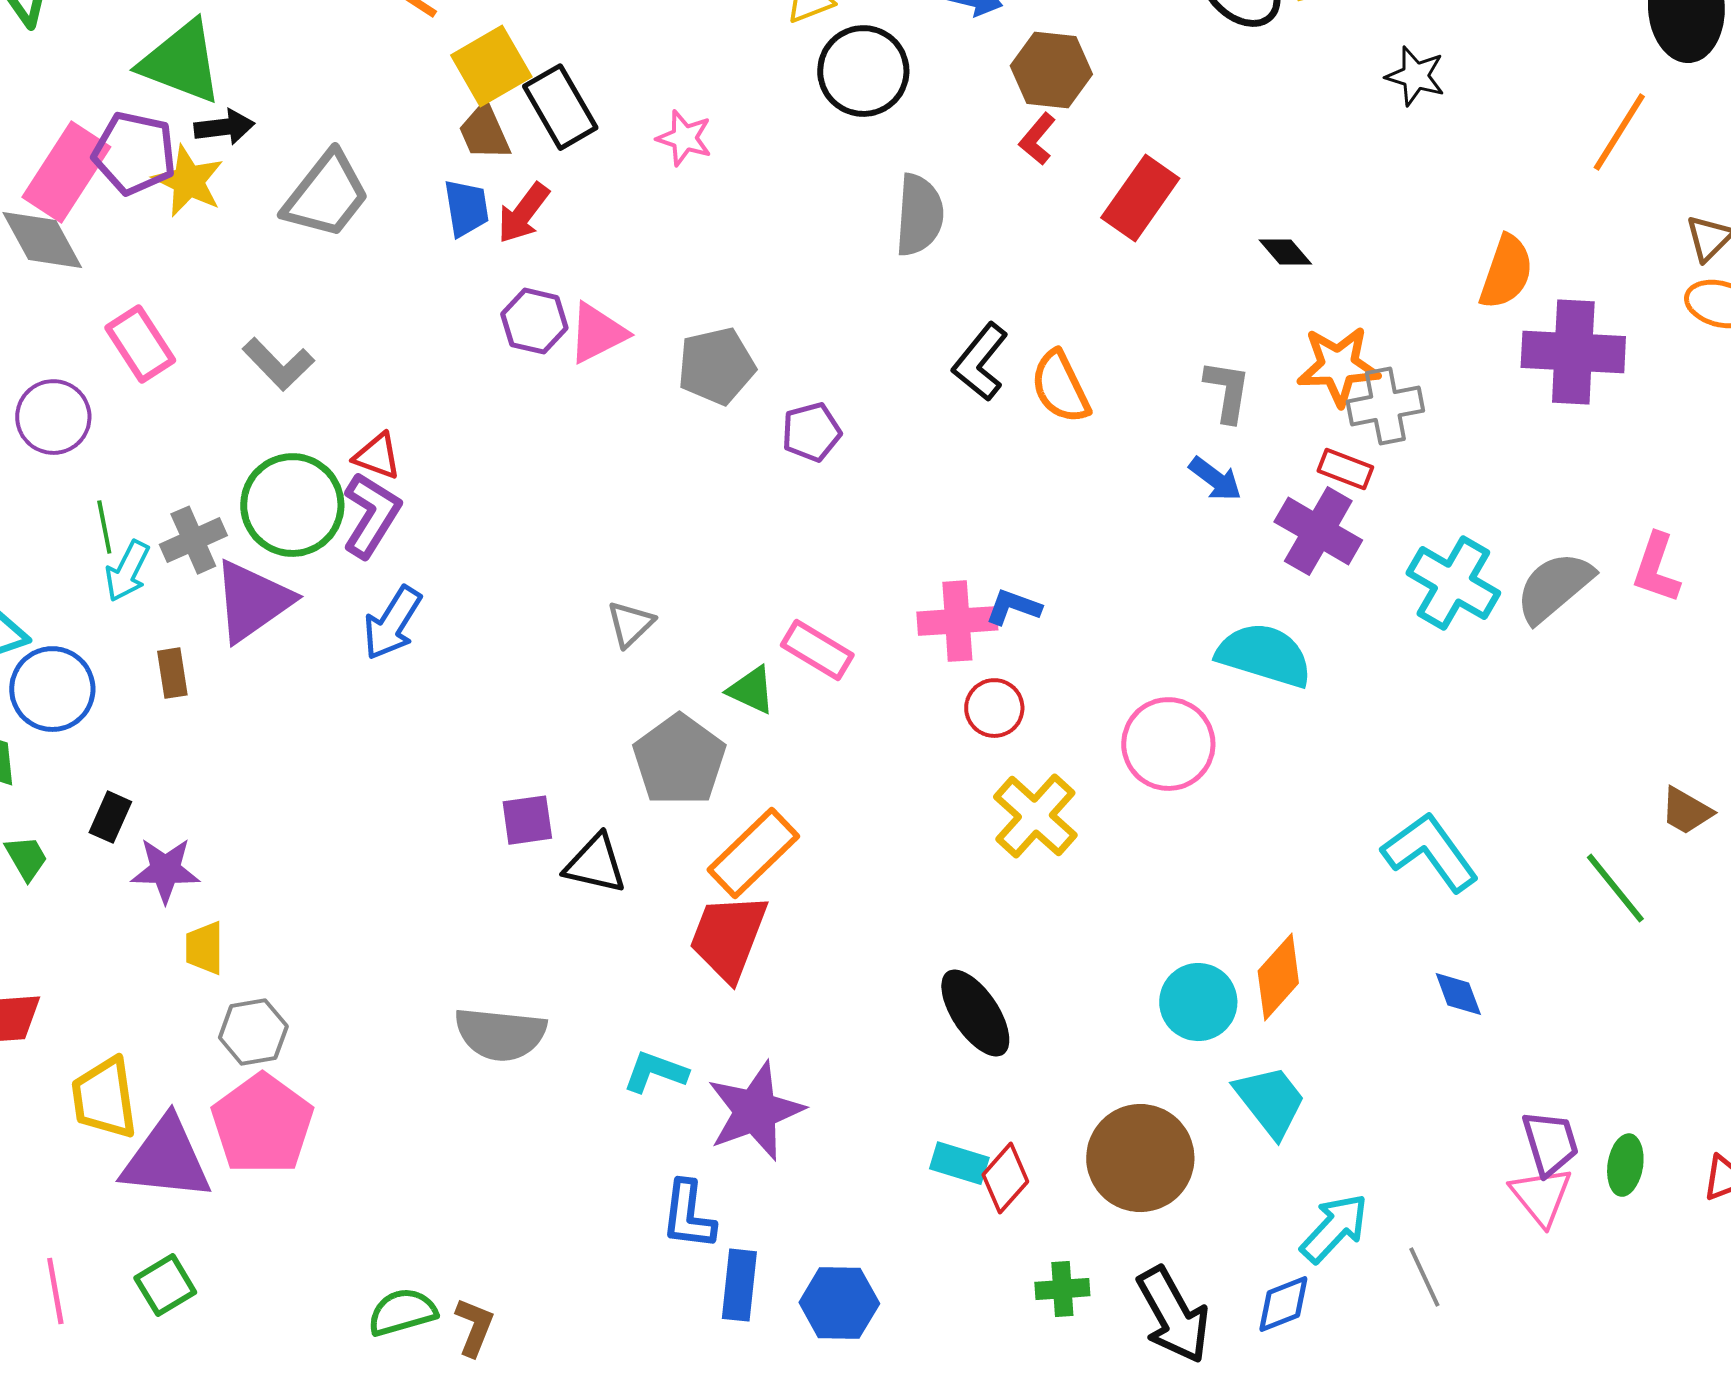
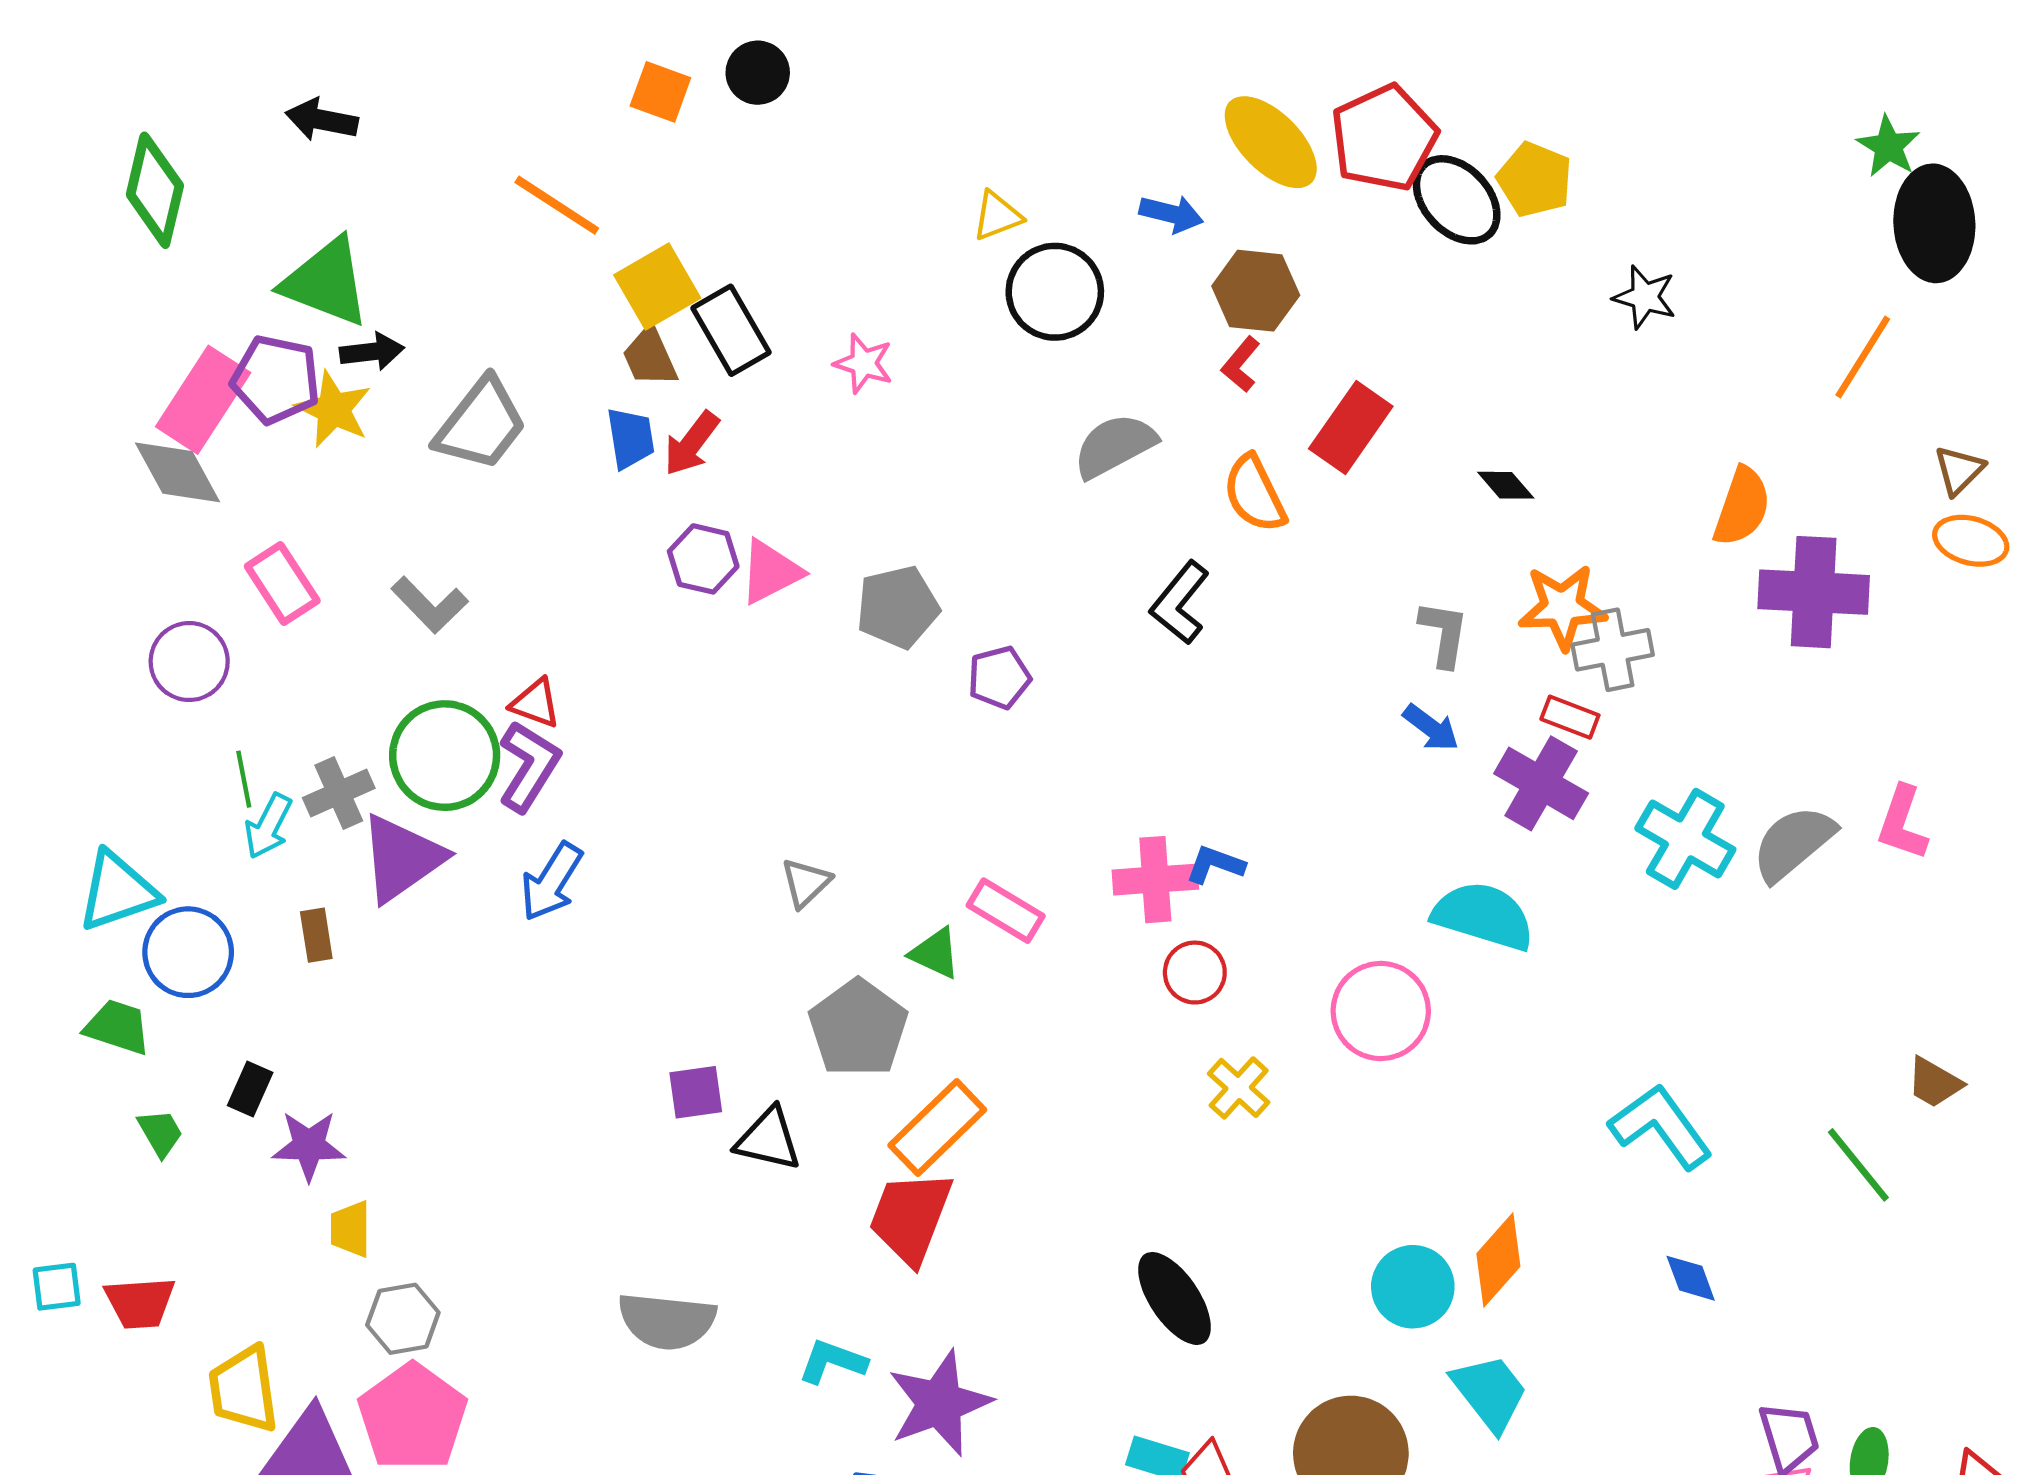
gray semicircle: (919, 215) -> (1115, 446), turned -122
orange semicircle: (1060, 387) -> (1255, 494), moved
yellow cross: (1035, 816) -> (1239, 1088), size x0.7

